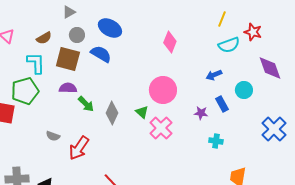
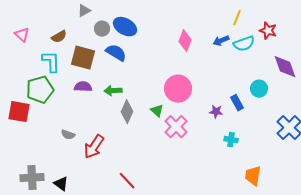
gray circle: (77, 35) -> (102, 29), moved
blue arrow: (214, 75) -> (221, 41), moved
green arrow: (86, 104) -> (113, 91), moved, turned 132

